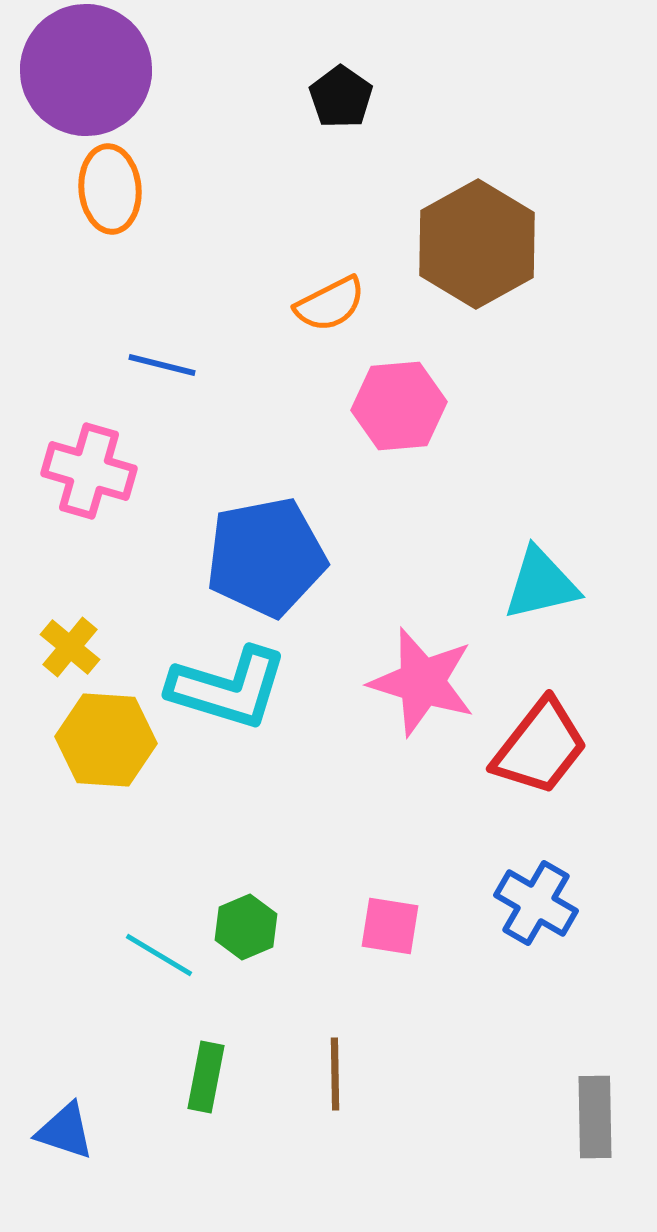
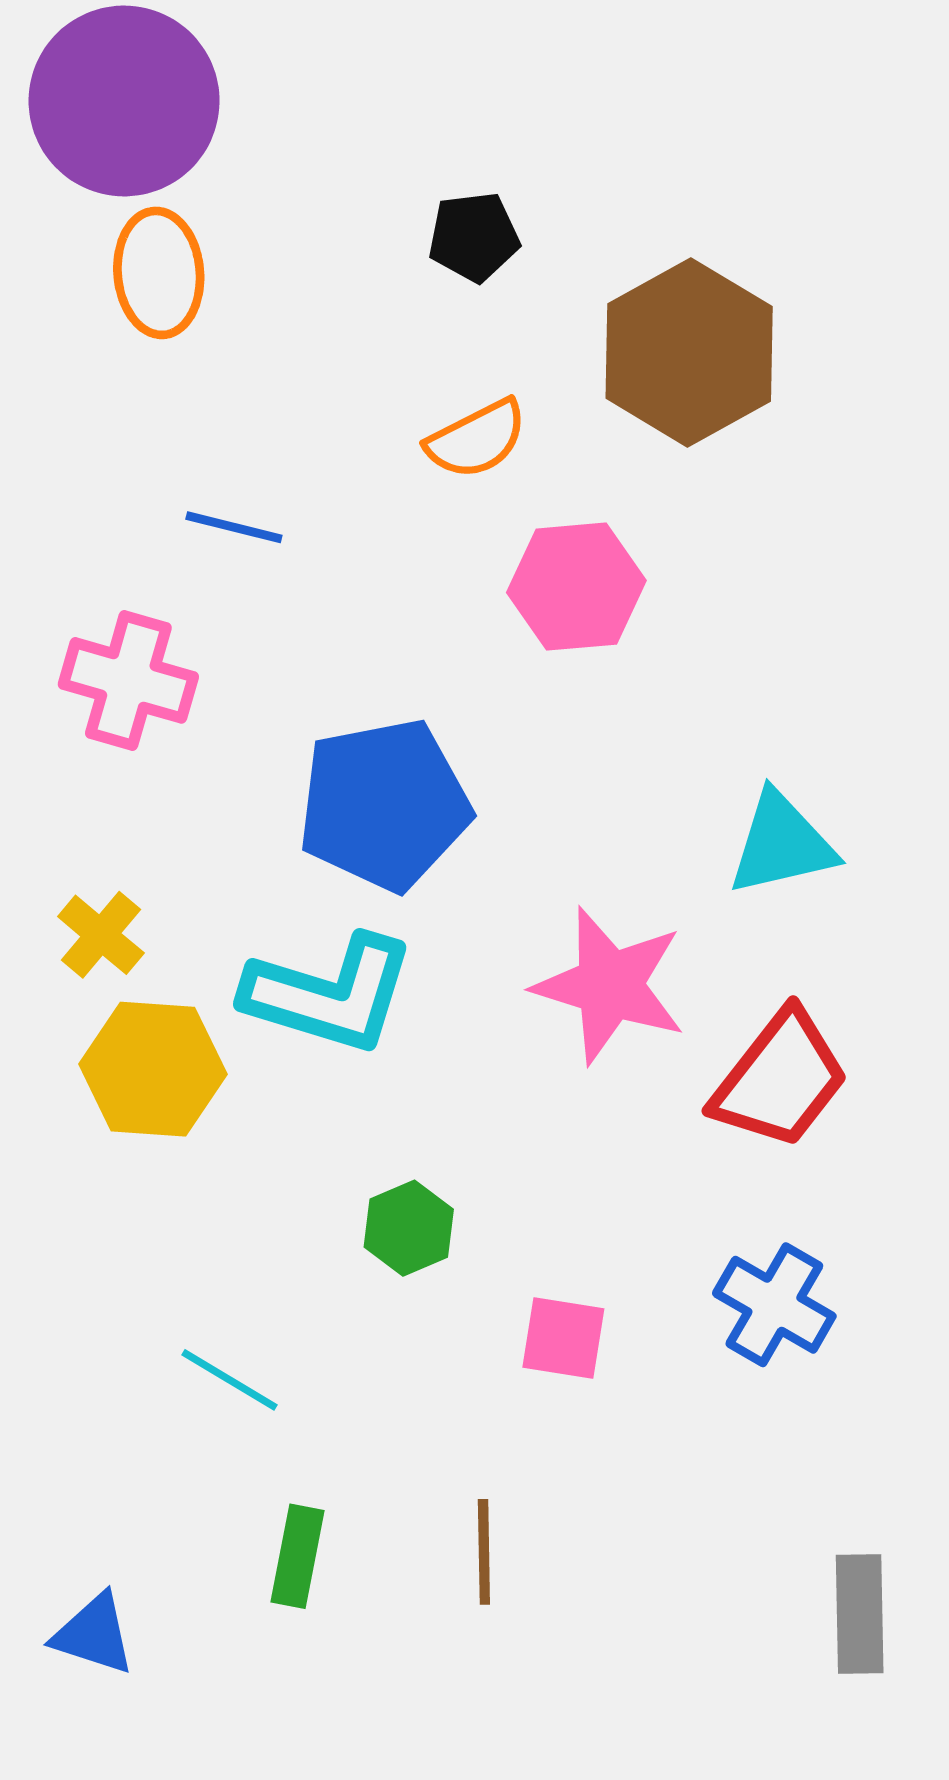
black pentagon: (341, 97) -> (474, 237), moved, turned 30
green hexagon: (246, 927) -> (409, 1228), moved

